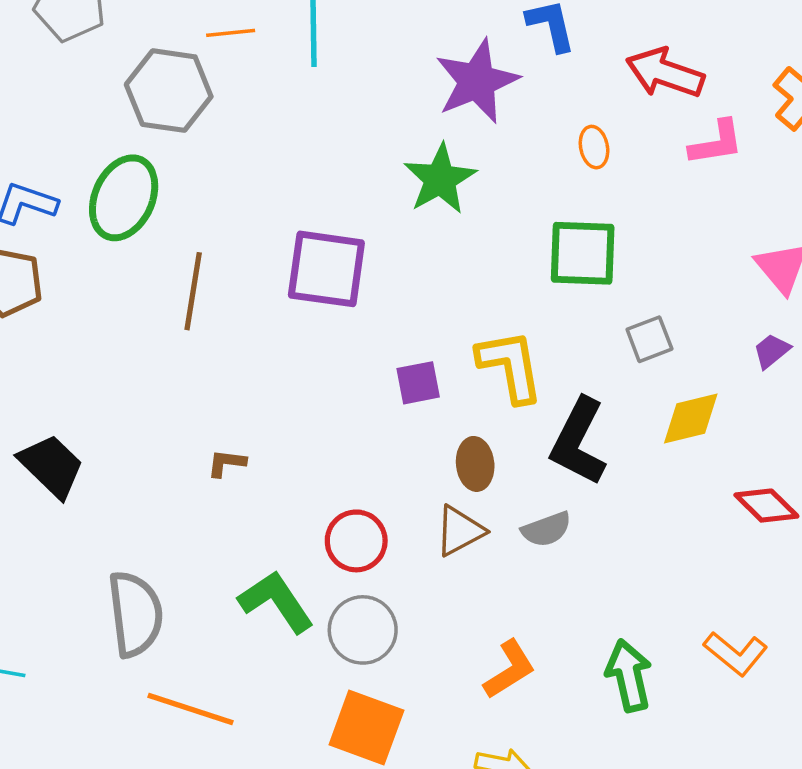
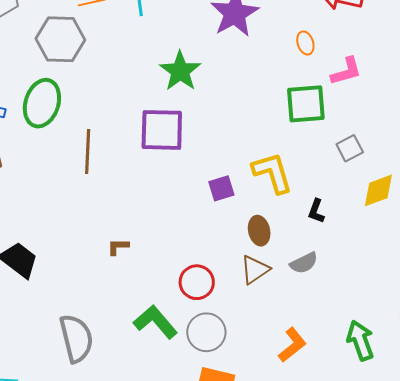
pink L-shape: (716, 143) -> (346, 71), moved
green star: (440, 179) -> (180, 71), moved
black L-shape: (579, 442) -> (316, 211), size x0.5

